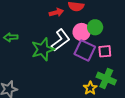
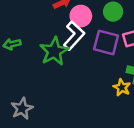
pink circle: (82, 32) -> (81, 16), moved

